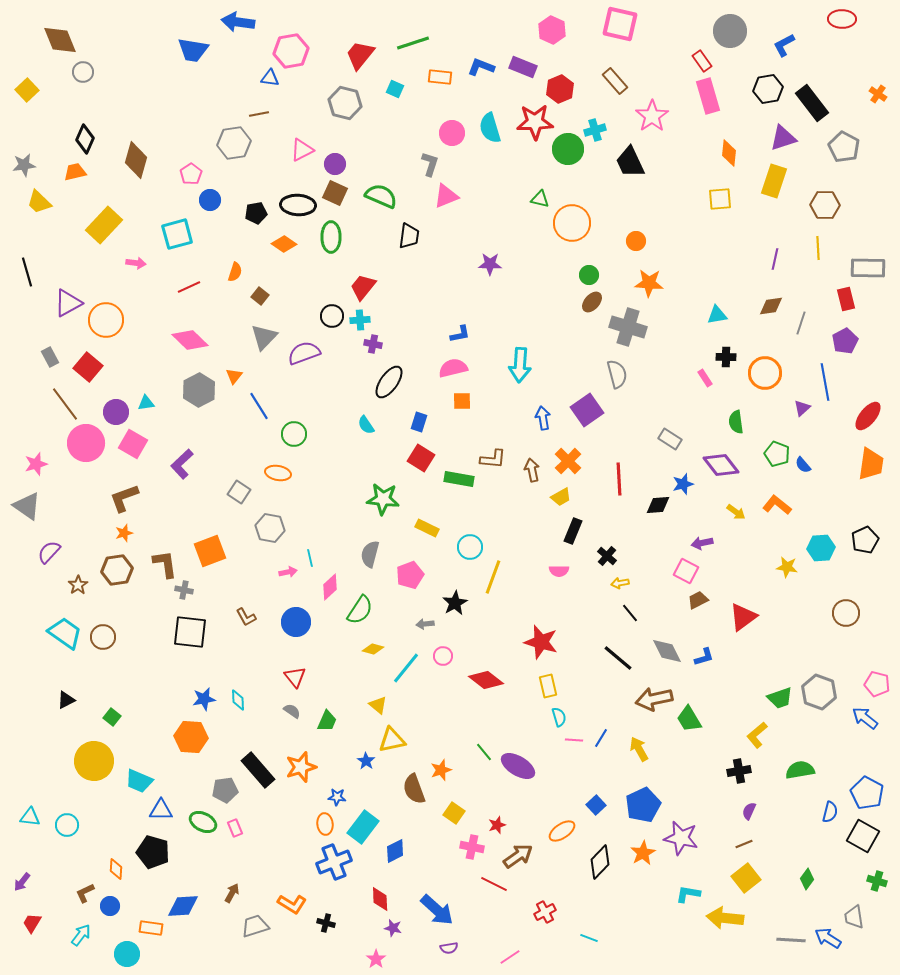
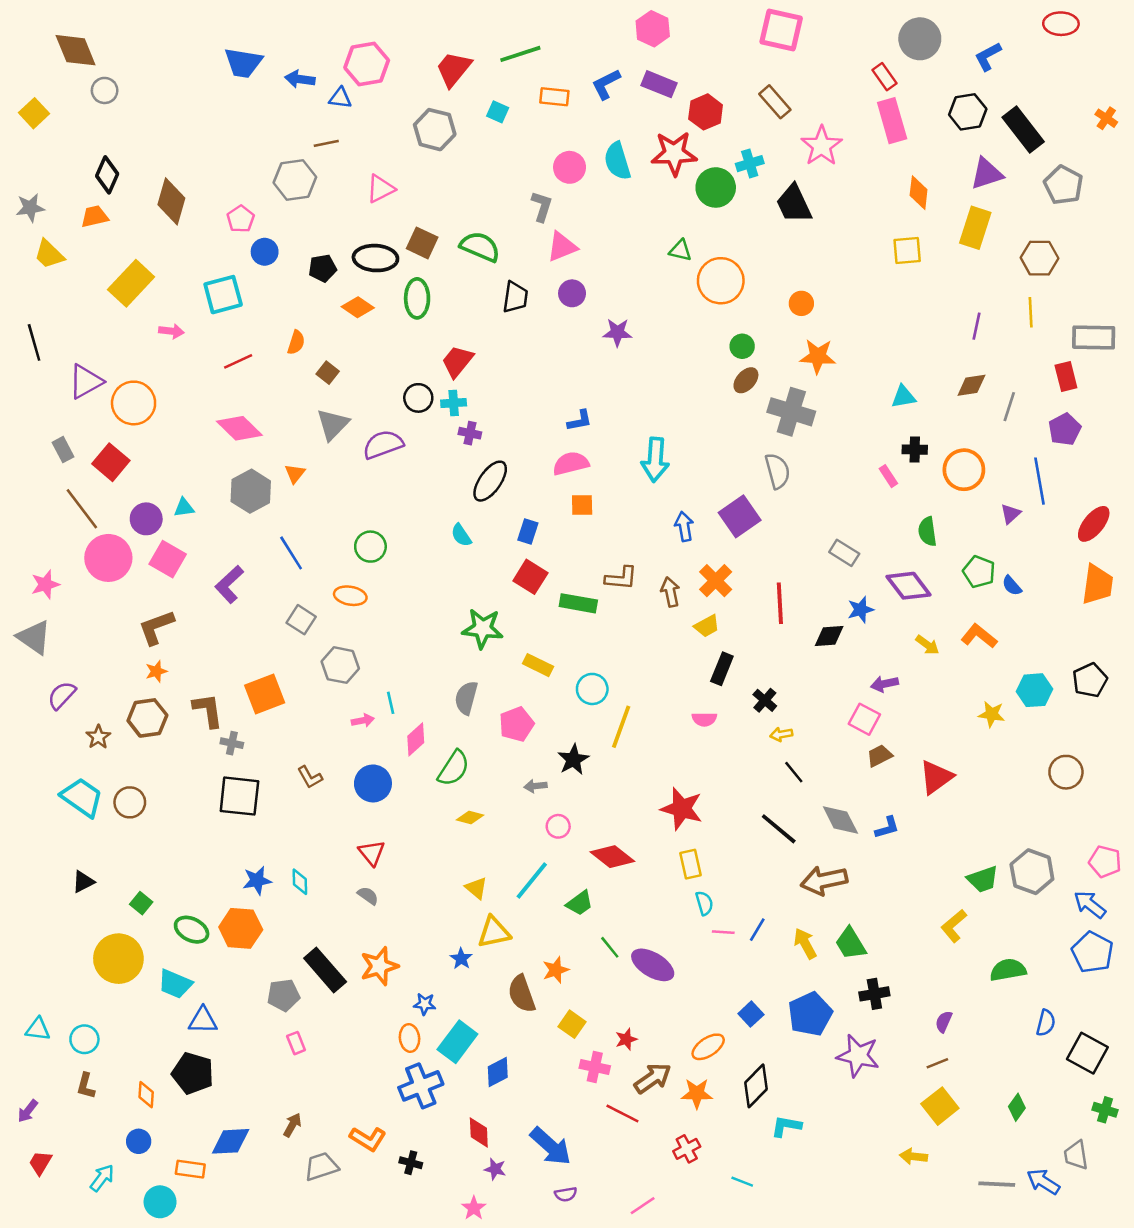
blue arrow: (238, 22) -> (300, 79), moved, size x0.7
pink hexagon: (552, 30) -> (653, 29), moved
blue L-shape: (481, 67) -> (606, 84), turned -48
purple circle: (335, 164) -> (572, 293), moved
blue line: (259, 406) -> (291, 553), moved
cyan line: (406, 668) -> (532, 880), moved
green trapezoid: (689, 719) -> (850, 943), moved
green trapezoid: (327, 721) -> (580, 903), moved, turned 30
black cross: (739, 771) -> (874, 994), moved
blue pentagon: (867, 793) -> (1092, 952), moved
green ellipse: (203, 822) -> (192, 930), moved
orange star: (643, 853) -> (697, 1093), moved, turned 30
brown L-shape: (85, 893) -> (86, 1086), moved, turned -50
cyan L-shape: (688, 894) -> (786, 1126), moved
yellow arrow: (725, 918) -> (914, 1156), size x0.6

